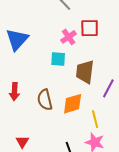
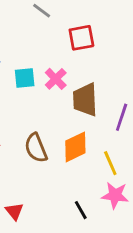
pink cross: (69, 37) -> (56, 79), moved
cyan square: (58, 59) -> (25, 78), moved

